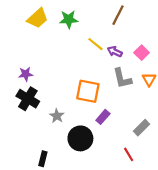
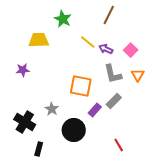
yellow trapezoid: (38, 18) -> (39, 40), moved, turned -140
green star: (69, 19) -> (63, 19), turned 30
black cross: (28, 99) -> (25, 122), moved
gray rectangle: (142, 128) -> (114, 101), moved

